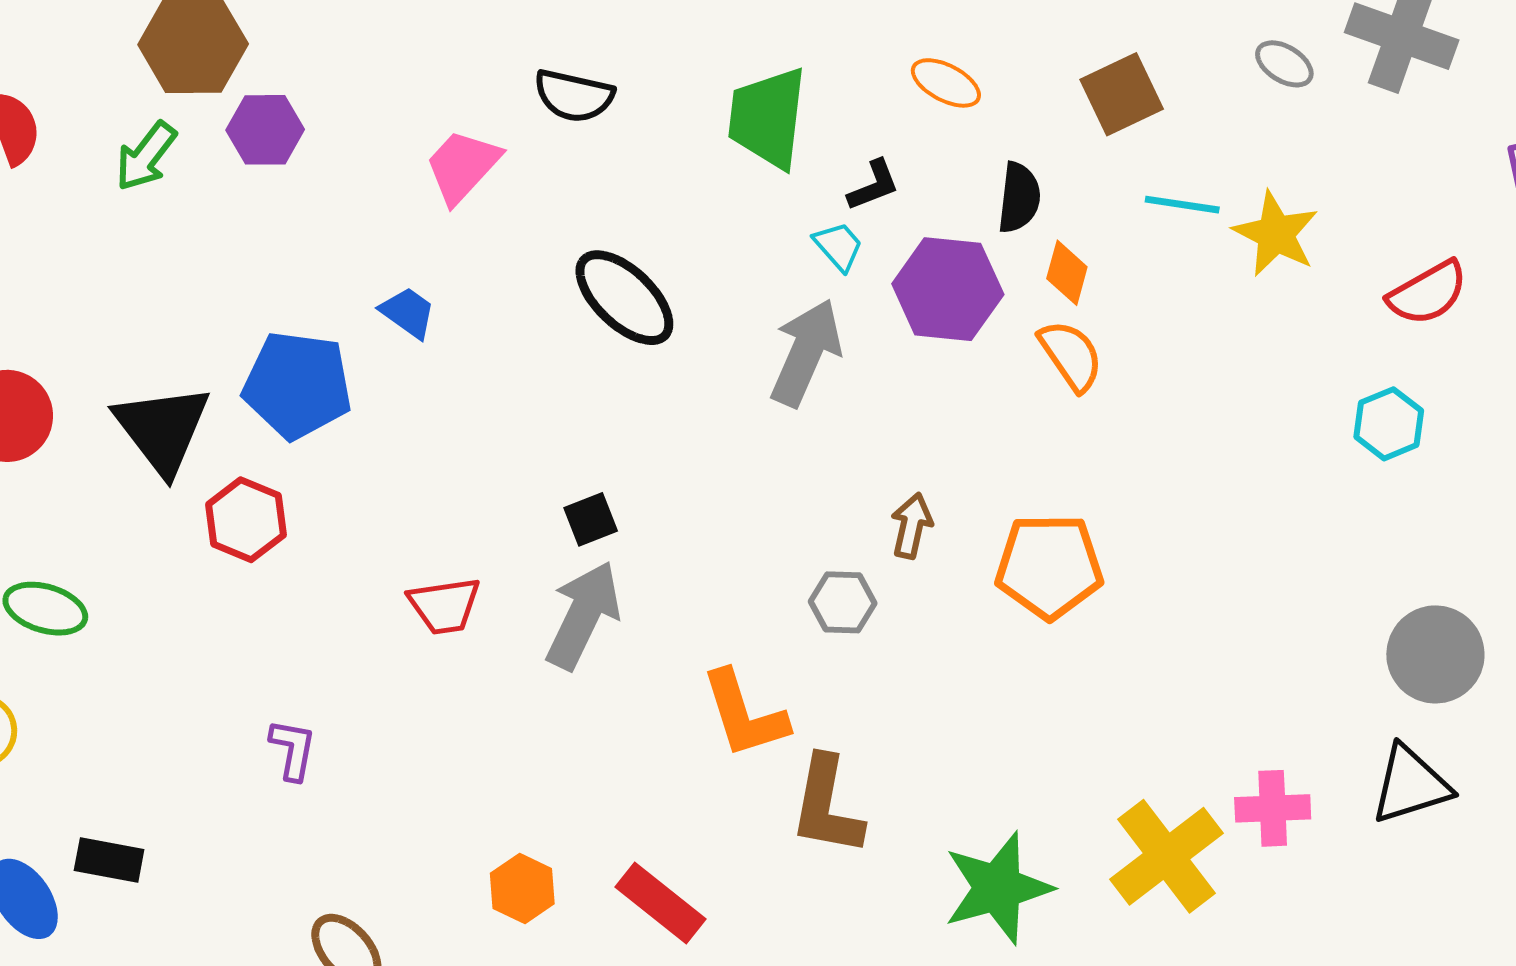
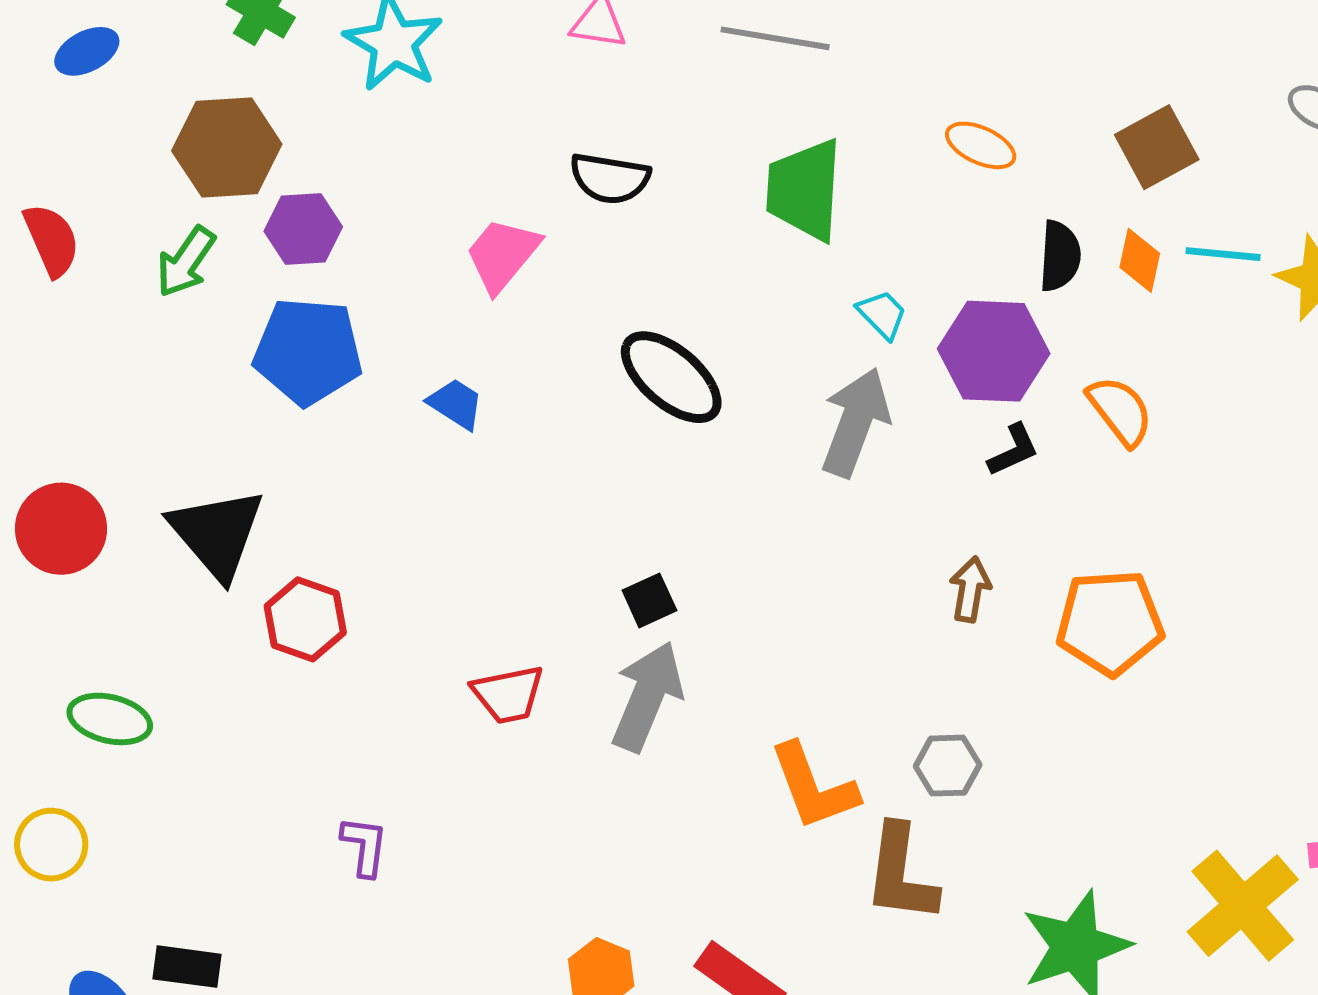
black L-shape: (874, 185) -> (1013, 450), moved
orange diamond: (1067, 273) -> (1140, 260), moved
blue pentagon: (297, 385) -> (308, 351), moved
gray hexagon: (843, 602) -> (948, 766), moved

